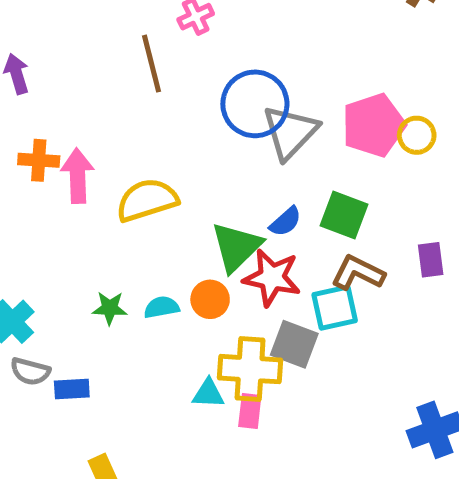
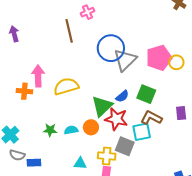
orange cross: (39, 160) -> (24, 91), moved
yellow cross: (250, 369) -> (107, 156), size x0.7
cyan triangle: (208, 393) -> (80, 163), moved

